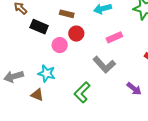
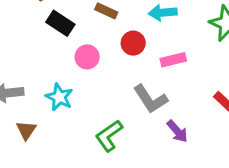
red circle: (76, 34) -> (133, 43), moved
purple arrow: (134, 89) -> (177, 131), moved
brown triangle: (37, 95) -> (26, 130), moved, turned 32

